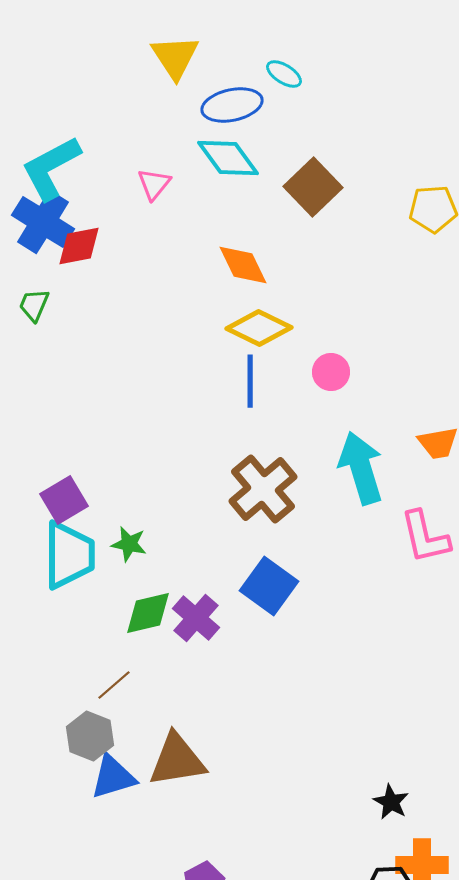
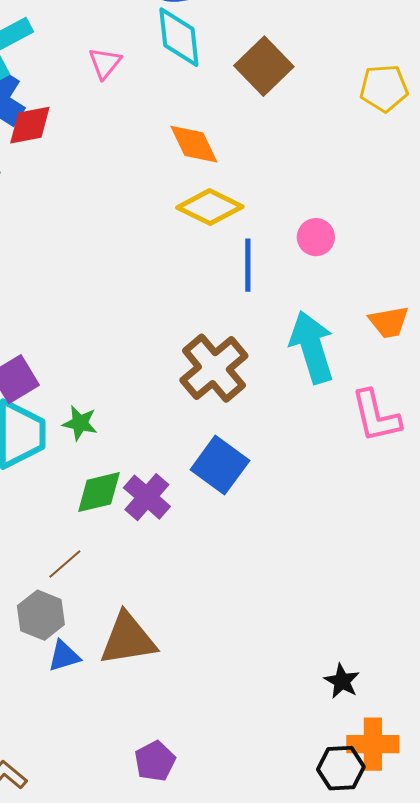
cyan diamond: (228, 158) -> (179, 37), turned 30
pink circle: (331, 372) -> (316, 237), moved
blue line: (250, 381) -> (248, 265), moved
blue triangle: (113, 777) -> (64, 656), size x0.7

